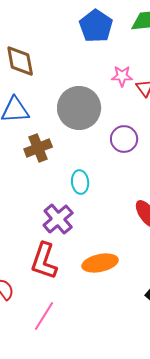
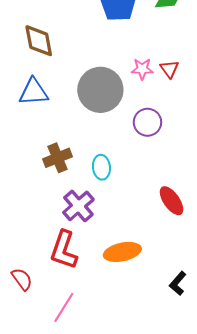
pink star: (122, 76) -> (142, 69), moved
brown cross: (38, 148) -> (58, 158), moved

